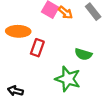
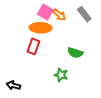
orange ellipse: (18, 31) -> (41, 28), moved
green star: (68, 79) -> (61, 75), size x0.6

